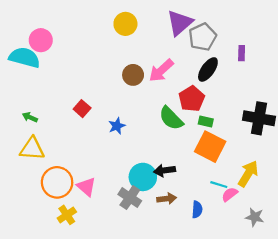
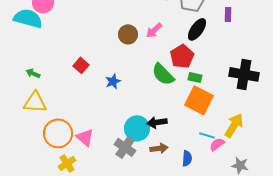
pink arrow: (161, 71) -> (154, 30), size x0.7

